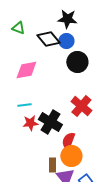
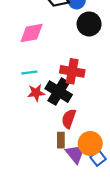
red cross: (81, 106) -> (72, 71), moved, turned -30
red semicircle: (68, 141) -> (69, 119), moved
orange circle: (71, 156) -> (90, 143), moved

